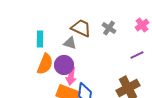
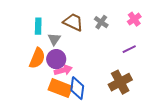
cyan rectangle: (40, 39) -> (38, 26), moved
gray triangle: (70, 43) -> (54, 39), moved, turned 48
pink arrow: (71, 76) -> (63, 70), turned -114

